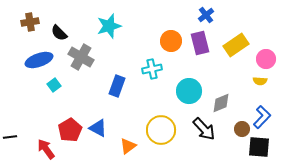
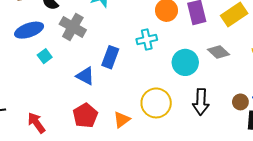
gray diamond: (221, 103) -> (219, 52), moved, turned 65
blue triangle: (98, 128) -> (85, 76), moved
black arrow: (204, 129) -> (201, 102), turned 45
red pentagon: (70, 130) -> (85, 115), moved

